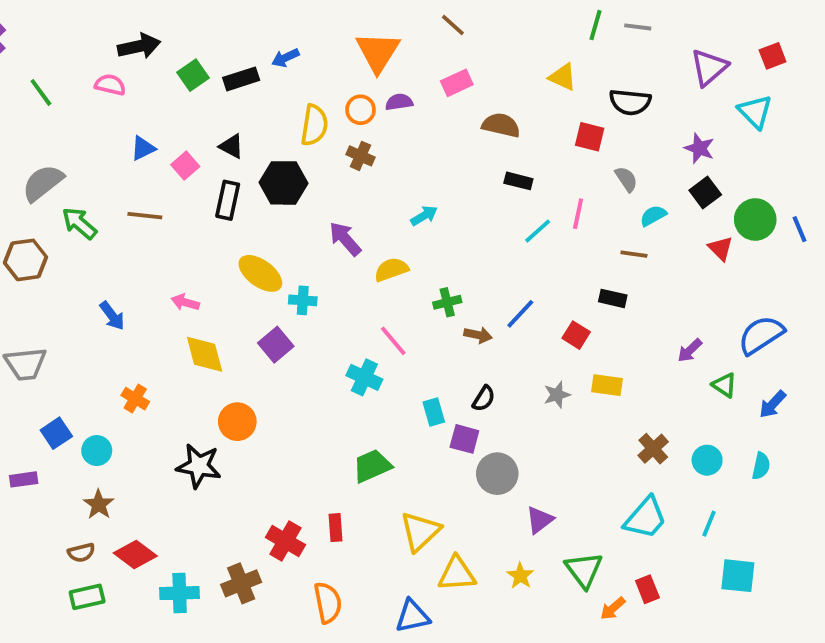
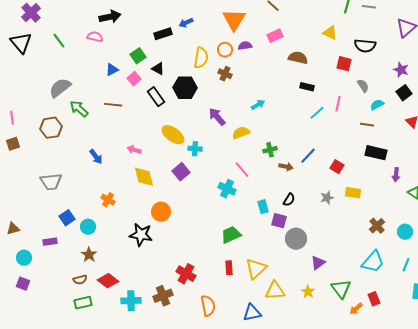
green square: (193, 75) -> (138, 56), moved
black rectangle: (228, 200) -> (156, 97), turned -48
black rectangle: (613, 298) -> (376, 153), moved, size x1.5
purple arrow: (690, 350) -> (396, 175), turned -40
red rectangle: (335, 528) -> (229, 268), moved

